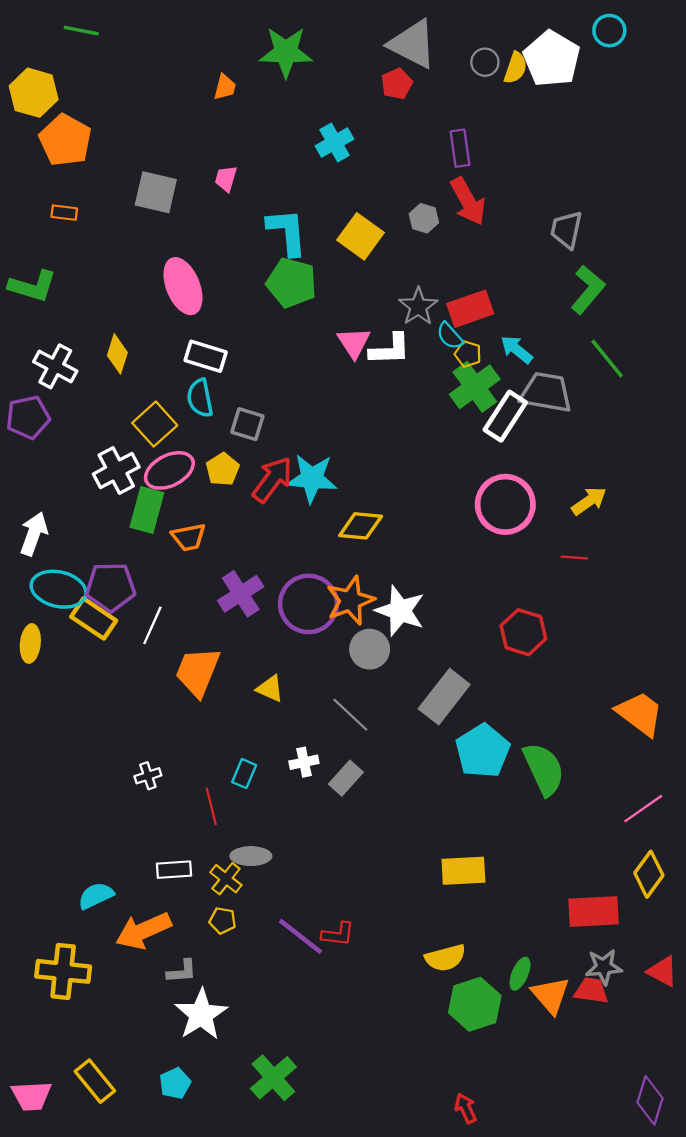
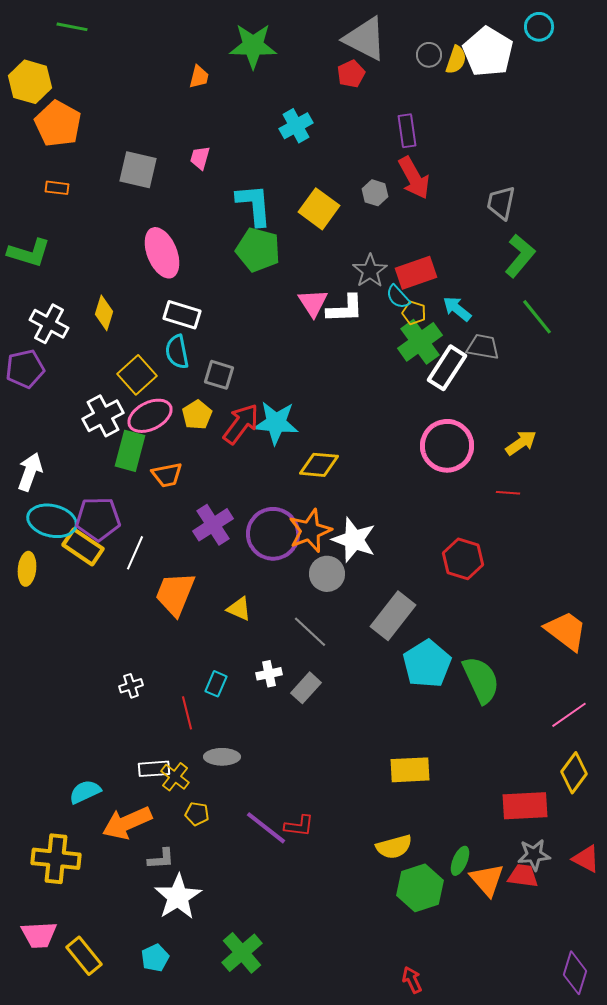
gray trapezoid: (546, 392) -> (483, 347), size x0.7
yellow cross: (226, 879) -> (175, 777), moved
pink trapezoid: (31, 1096) -> (39, 935), moved

